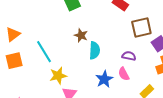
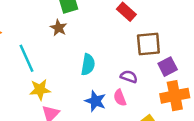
brown star: (81, 35) -> (58, 28), moved
blue star: (104, 79) -> (95, 101), turned -30

